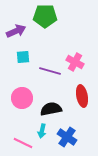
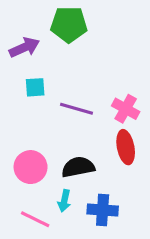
pink cross: (75, 62) -> (126, 109), moved
pink circle: (22, 98) -> (31, 167), moved
blue cross: (67, 137) -> (103, 210), turned -30

